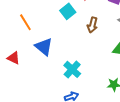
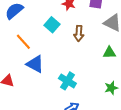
orange line: (25, 22) -> (23, 42), moved

